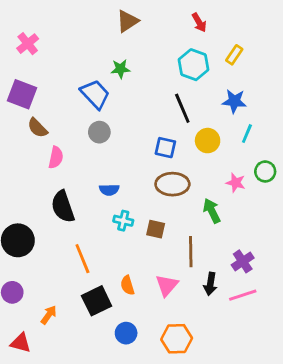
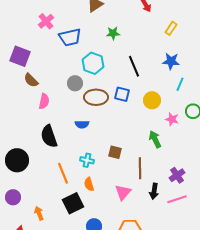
pink cross: (28, 44) -> (46, 21), moved
cyan hexagon: (194, 65) -> (93, 63), moved
green star: (120, 69) -> (113, 33), moved
blue trapezoid: (95, 94) -> (70, 37), moved, turned 120
yellow circle: (208, 141) -> (152, 100), moved
brown ellipse: (172, 184) -> (96, 97), moved
cyan cross: (123, 221) -> (87, 160), moved
orange semicircle: (127, 285) -> (89, 184), moved
orange arrow: (49, 315) -> (39, 213), turned -56

